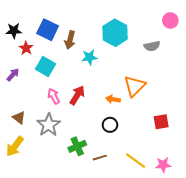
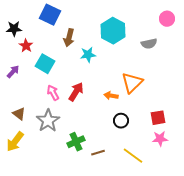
blue square: (48, 30) -> (50, 15), moved
black circle: (110, 125) -> (121, 121), moved
pink star: (163, 165) -> (160, 139), moved

